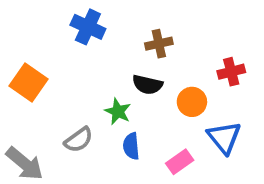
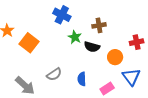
green star: (118, 111) -> (75, 37), moved

